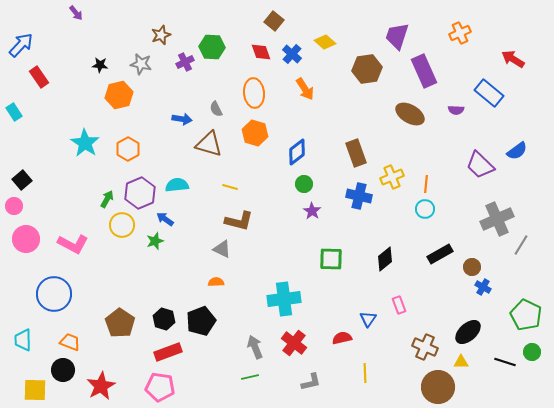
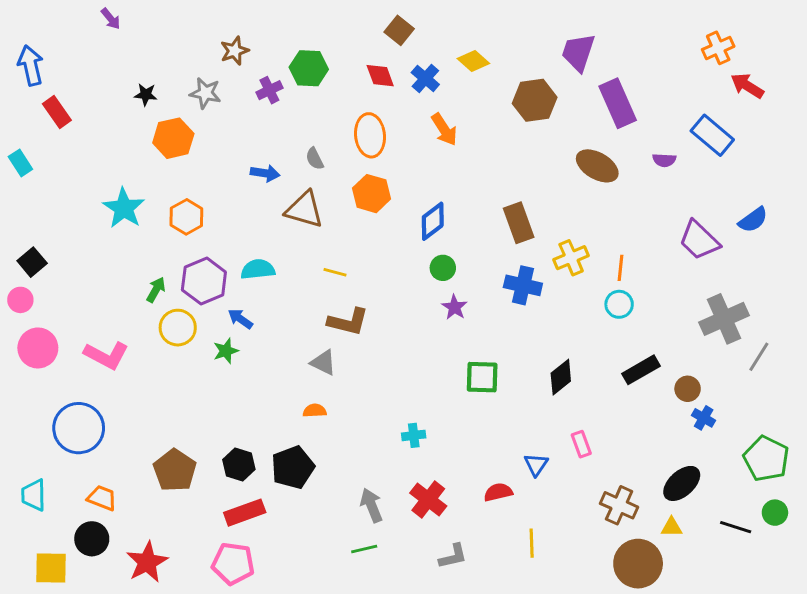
orange cross: (460, 33) -> (718, 48), moved
blue arrow: (21, 45) -> (31, 65), turned -56
cyan cross: (284, 299) -> (414, 435), size x0.5

